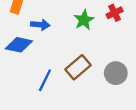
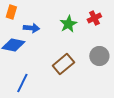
gray circle: (116, 73) -> (99, 56), moved
blue line: (45, 80) -> (22, 83), moved

